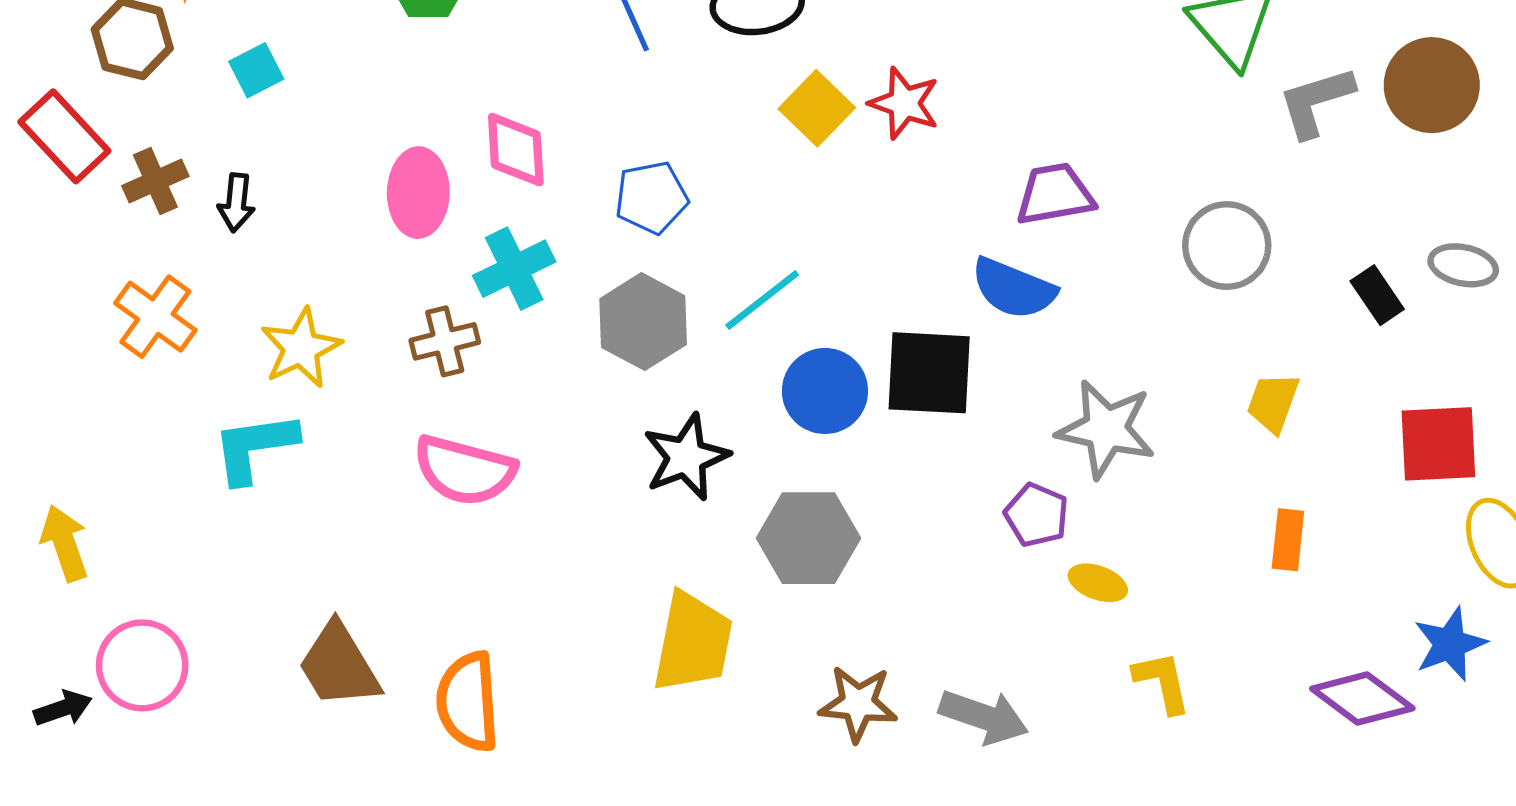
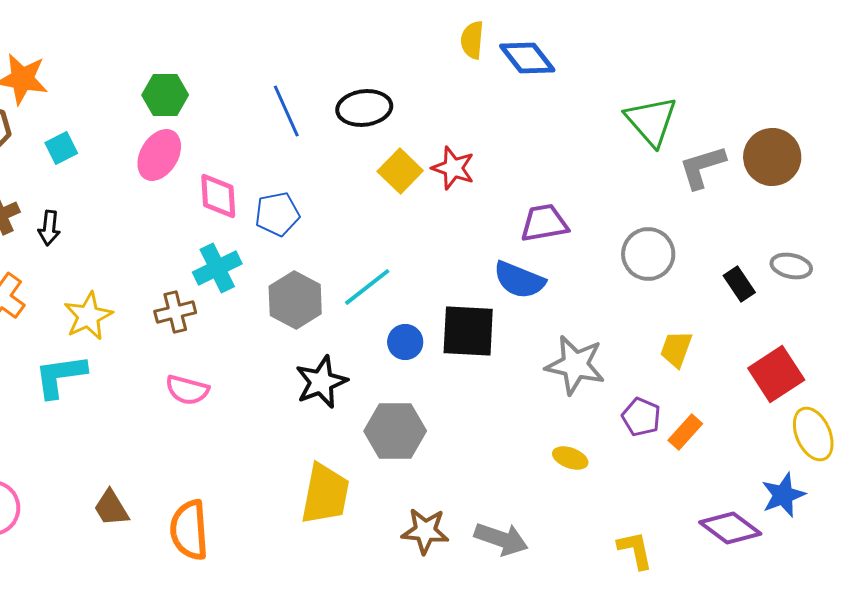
pink ellipse: (418, 193) -> (159, 155), moved, turned 30
blue pentagon: (651, 198) -> (277, 214), moved
blue circle: (825, 391) -> (405, 342), size x0.7
red square: (1438, 444) -> (776, 374), turned -30
pink semicircle: (465, 470) -> (187, 390), size x0.7
purple pentagon: (1037, 515) -> (641, 417), moved
orange rectangle: (1288, 540) -> (685, 432), turned 36
brown trapezoid: (339, 665) -> (111, 508), size x0.7
yellow L-shape: (1162, 682) -> (635, 550), moved

